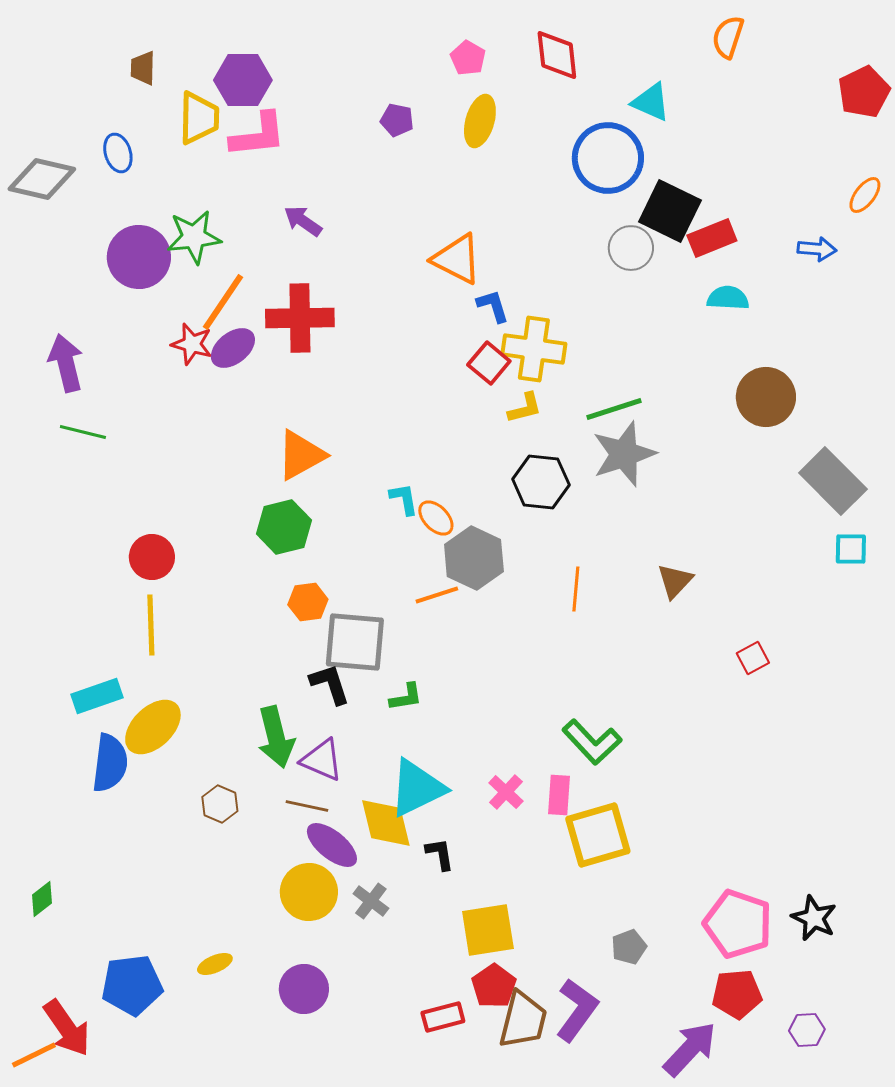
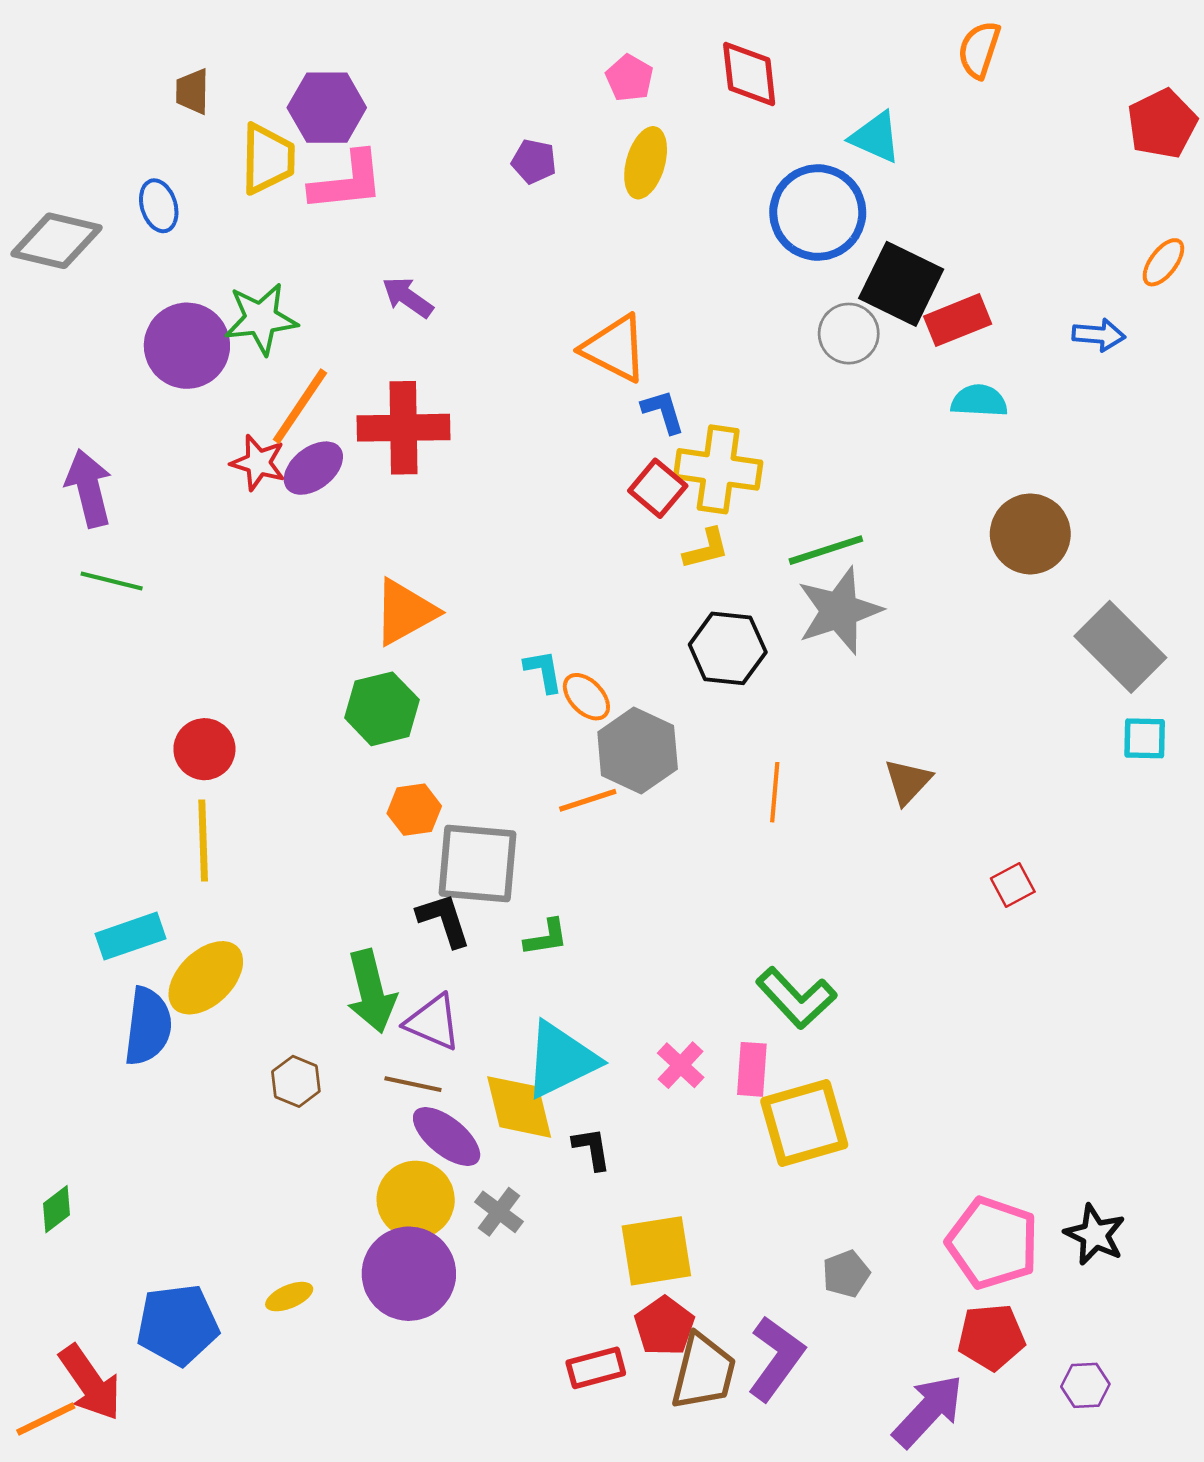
purple circle: (304, 989) -> (409, 1274), moved, size x1.4

